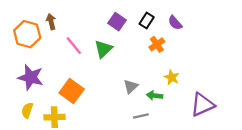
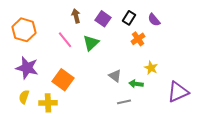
brown arrow: (51, 22) -> (76, 16), moved
gray triangle: (131, 86) -> (115, 76), turned -40

